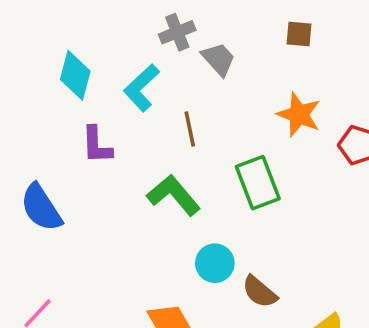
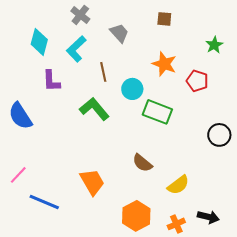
gray cross: (177, 32) -> (80, 15), moved, turned -30
green rectangle: (258, 183) -> (157, 112), moved, turned -48
cyan circle: (215, 263) -> (132, 89), moved

